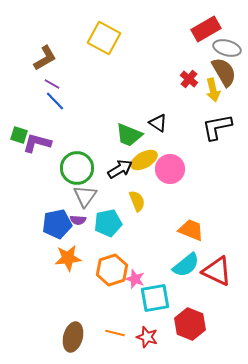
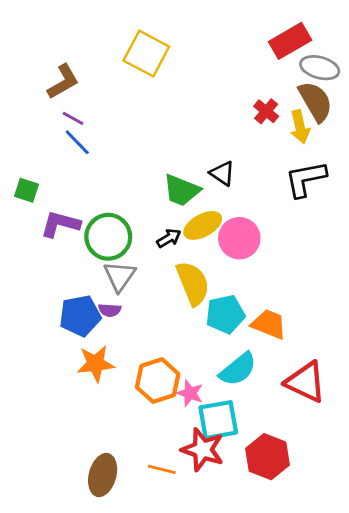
purple L-shape: (37, 143) -> (60, 224), moved
black arrow: (120, 169) -> (169, 238), size x0.7
yellow semicircle: (137, 201) -> (193, 283), size x1.5
cyan pentagon: (108, 223) -> (225, 314), moved
cyan semicircle: (186, 265) -> (238, 369), moved
red star: (147, 337) -> (203, 450), moved, size x1.4

